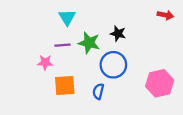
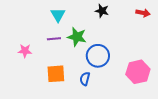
black star: (118, 34) -> (102, 11), moved
pink star: (45, 62) -> (25, 51), moved

